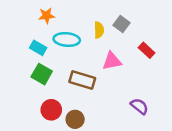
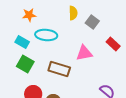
yellow semicircle: (99, 30) -> (73, 13), moved

